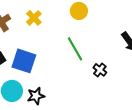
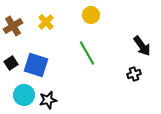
black cross: (100, 70) -> (134, 74), moved, turned 32

